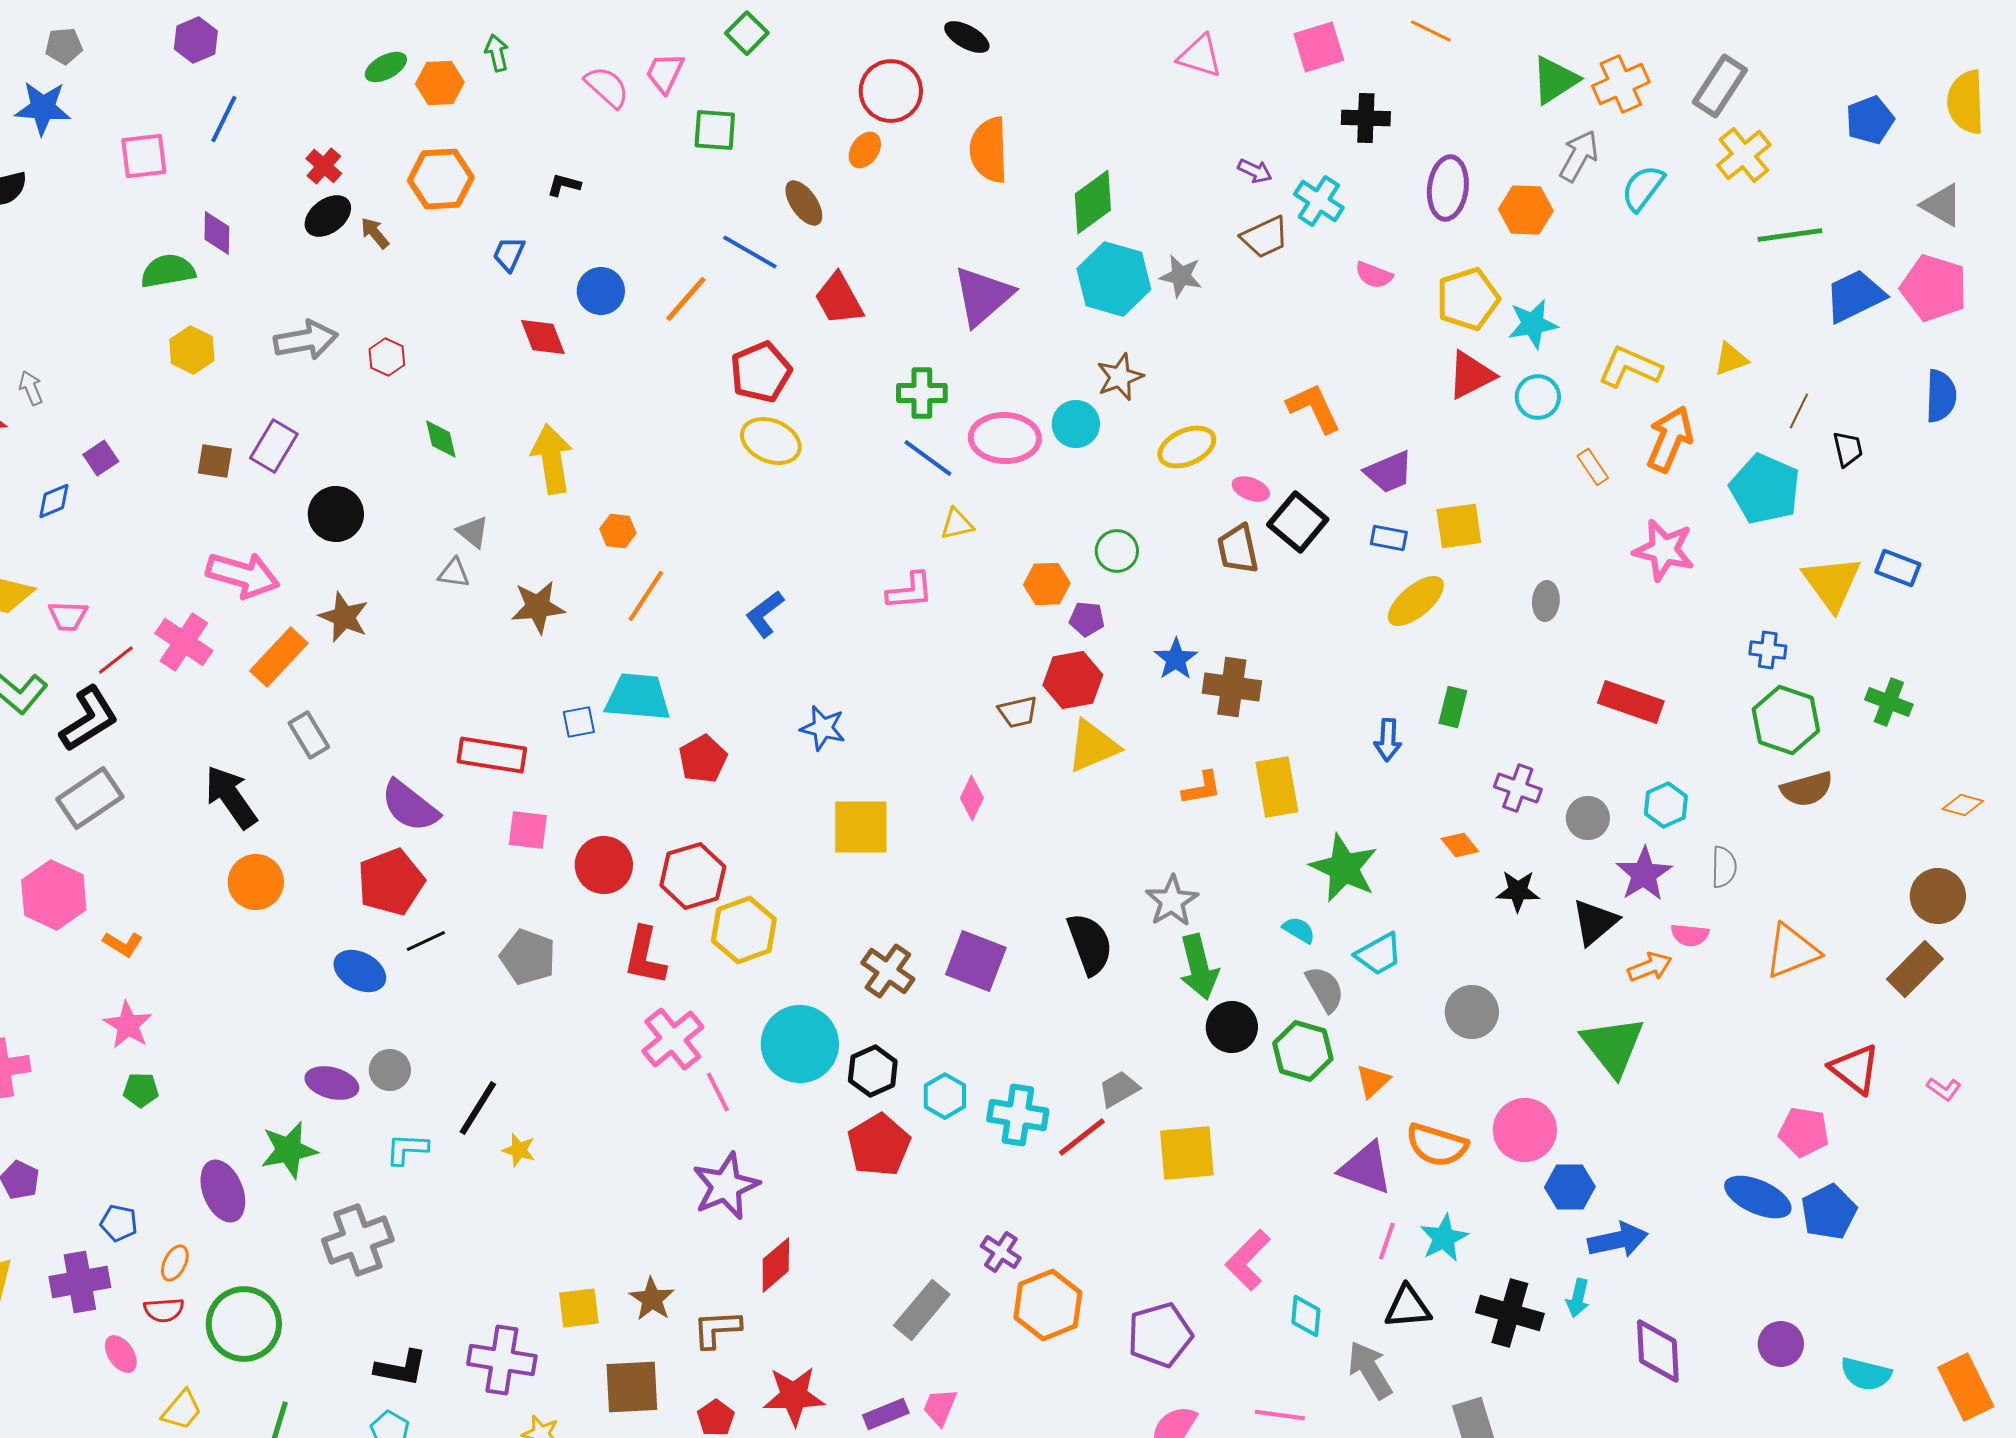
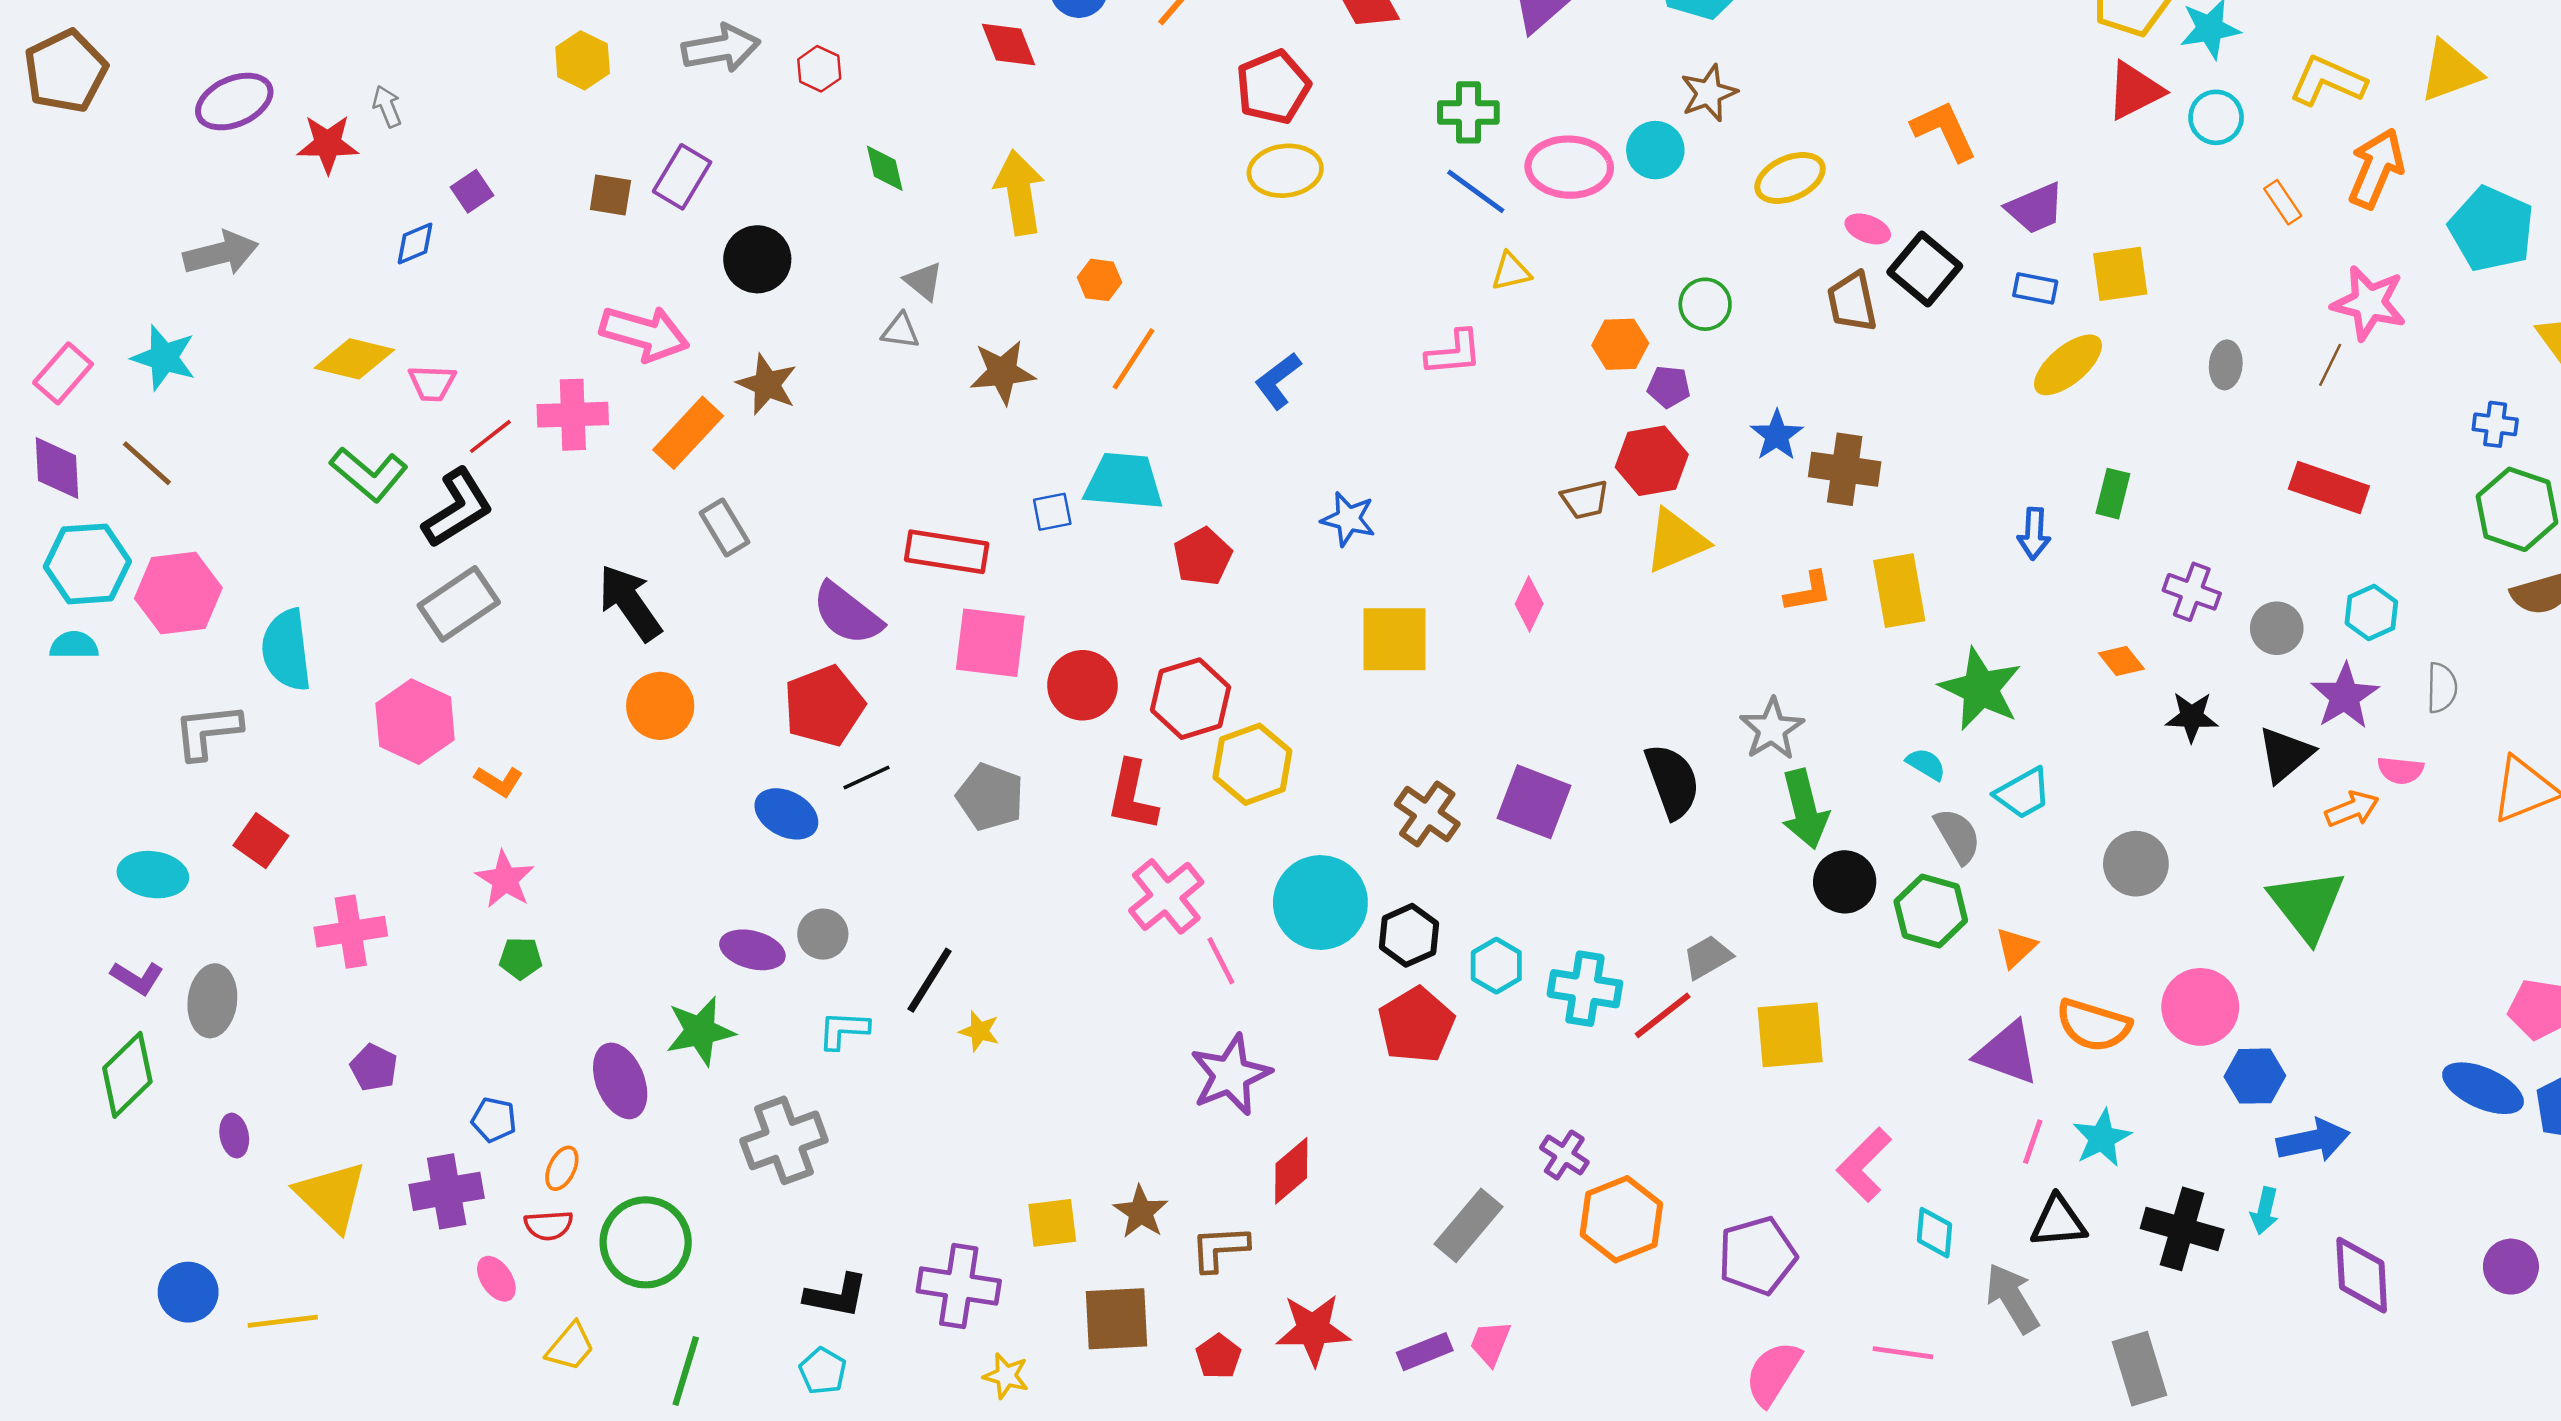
yellow triangle: (1731, 359) -> (2450, 71), size x1.5
brown line: (1799, 411) -> (2330, 365), moved
yellow ellipse: (771, 441) -> (1285, 171), turned -30
pink cross: (184, 642) -> (573, 415), turned -36
pink square: (528, 830) -> (990, 643), size x1.5

